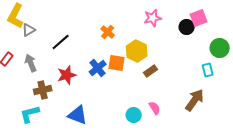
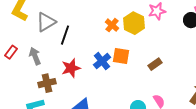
gray triangle: (29, 30) -> (46, 22), moved, size x1.5
black line: (61, 42) -> (65, 35), turned -30
yellow hexagon: (137, 51) -> (134, 23), moved

